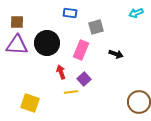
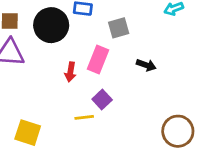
black circle: (47, 43) -> (51, 25), moved
red arrow: (61, 72) -> (70, 72), moved, turned -152

